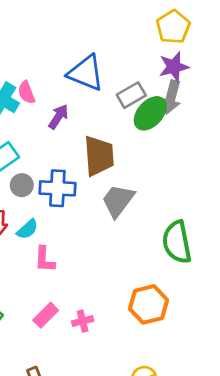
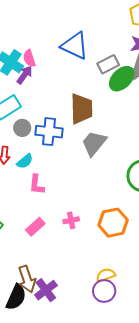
purple arrow: (58, 117) -> (25, 75), moved
pink cross: (83, 321) -> (71, 220), moved

